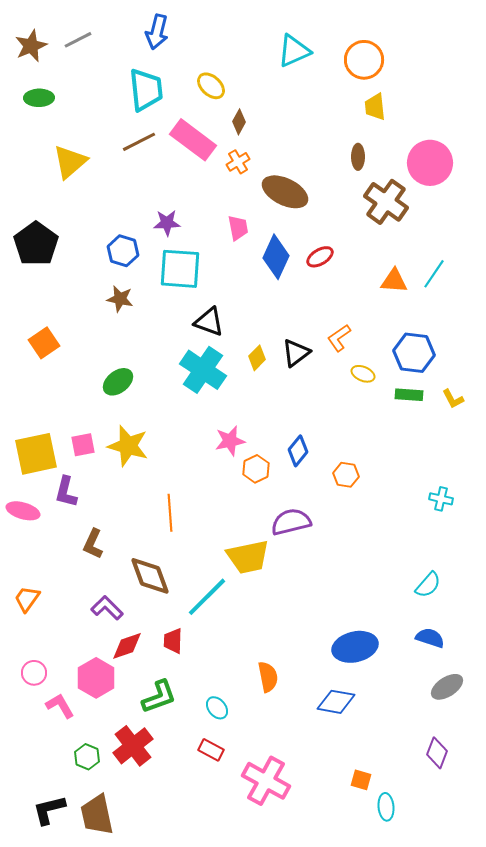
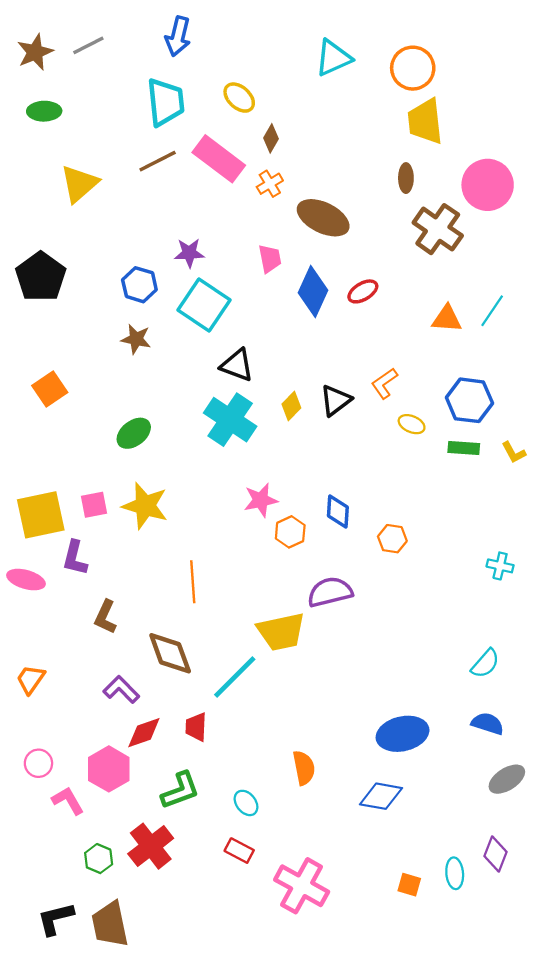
yellow trapezoid: (375, 107) -> (425, 121), size x1.5
cyan square: (180, 269) -> (204, 305), turned 30
blue diamond: (298, 451) -> (338, 511), turned -36
cyan ellipse: (386, 807) -> (455, 873), moved

